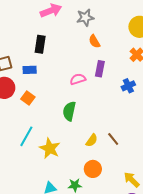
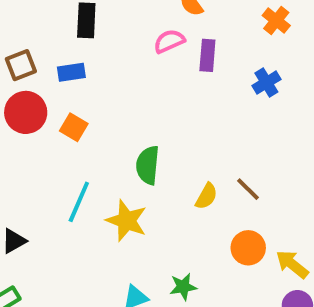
pink semicircle: (78, 79) -> (169, 41), moved
green semicircle: (69, 111) -> (148, 165), moved
orange circle: (93, 169) -> (248, 248), moved

